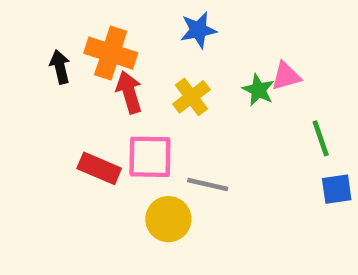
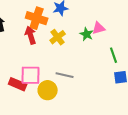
orange cross: (111, 53) -> (37, 18), moved
pink square: (150, 157) -> (31, 75), moved
red rectangle: (99, 168) -> (18, 84), moved

